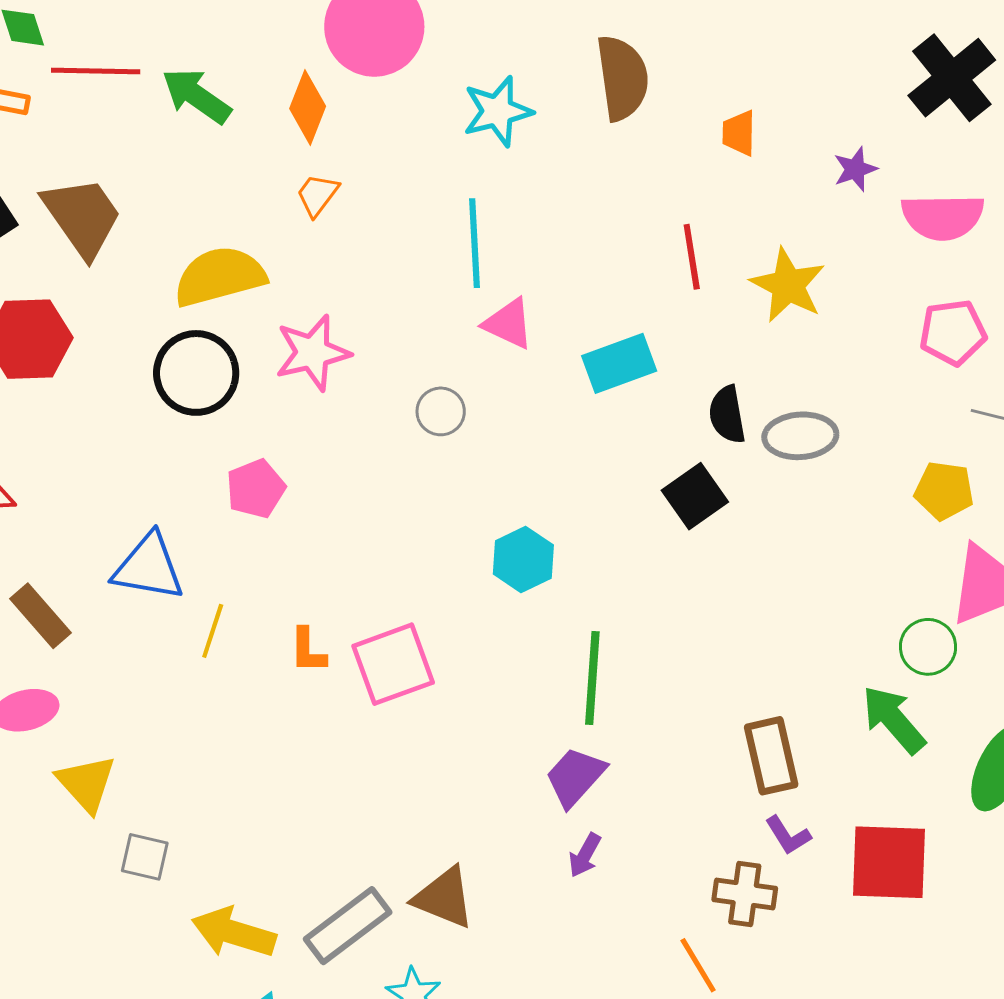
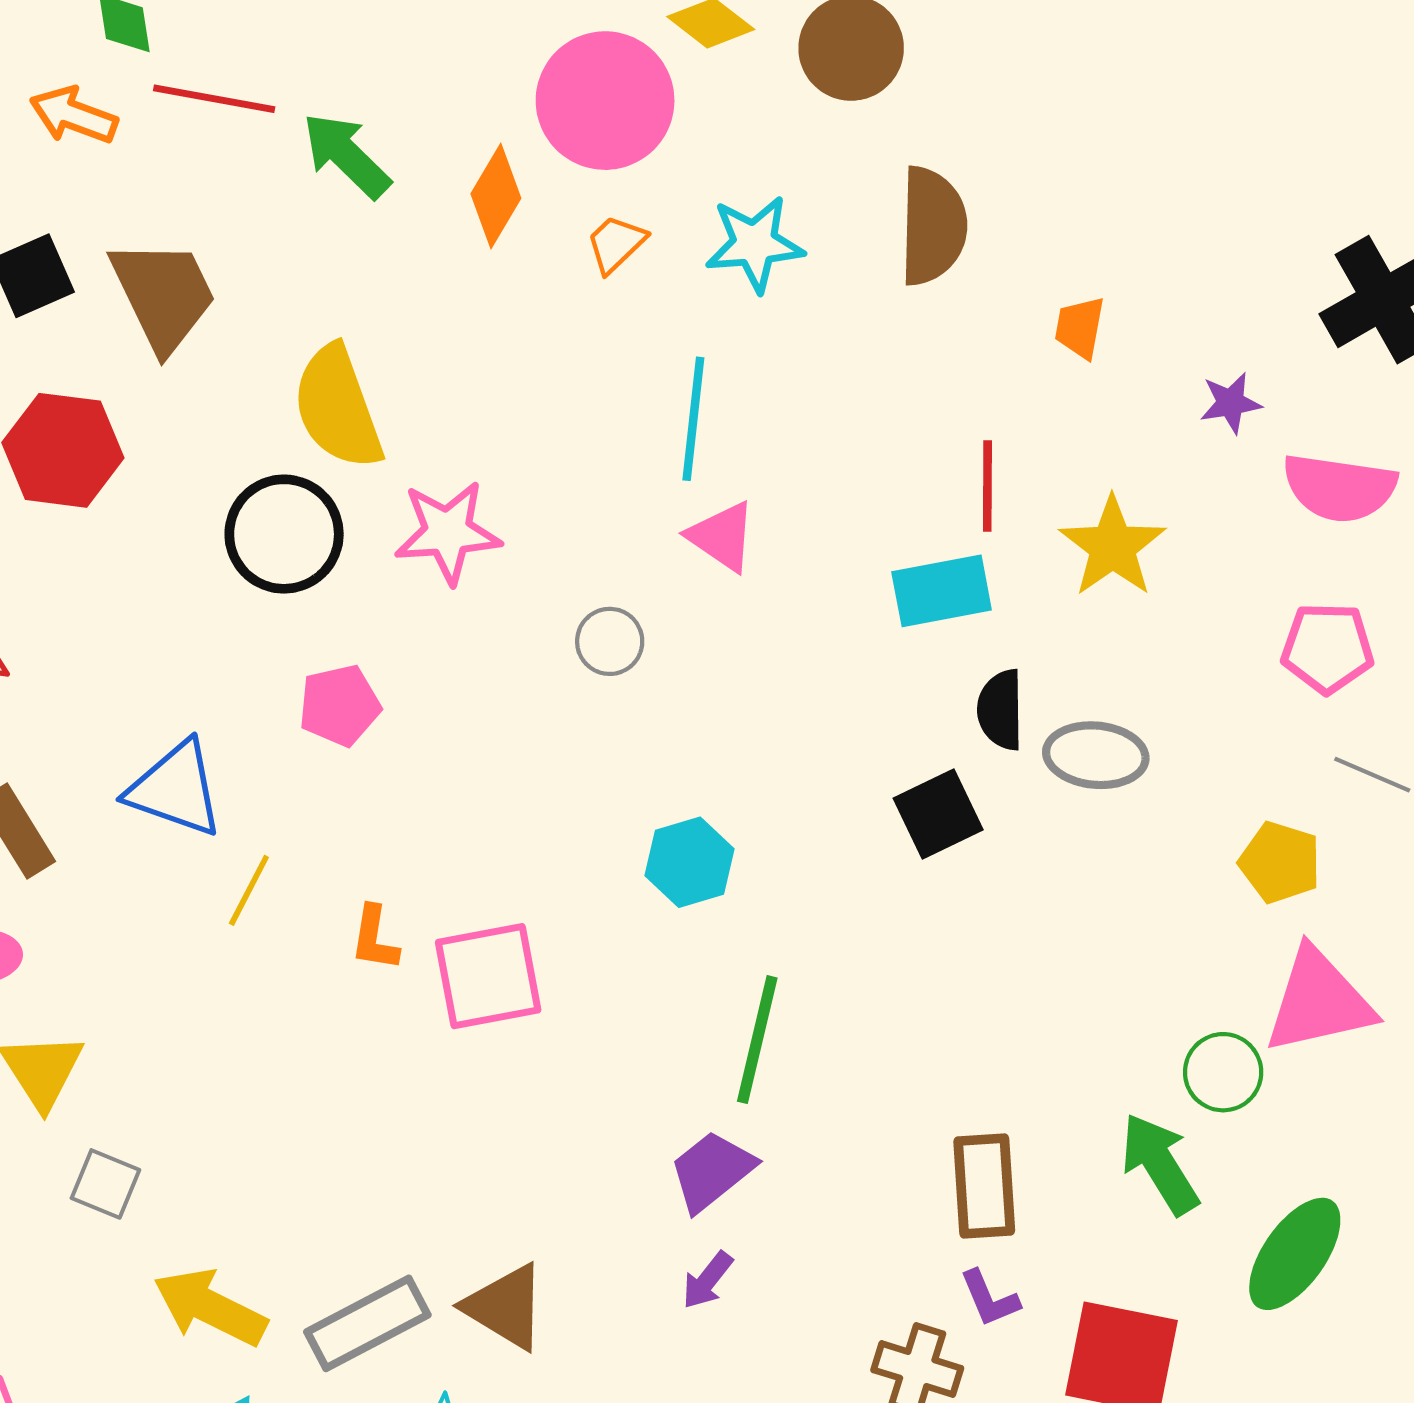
orange trapezoid: (317, 195) -> (616, 244), moved
yellow semicircle: (220, 276) -> (338, 407), turned -104
cyan rectangle: (619, 363) -> (942, 591), moved

